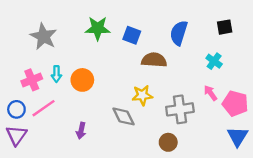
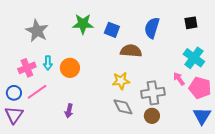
cyan cross: (214, 61) -> (194, 58), moved, size x1.5
gray diamond: (123, 116) -> (123, 107), moved
brown circle: (168, 142) -> (152, 116), moved

